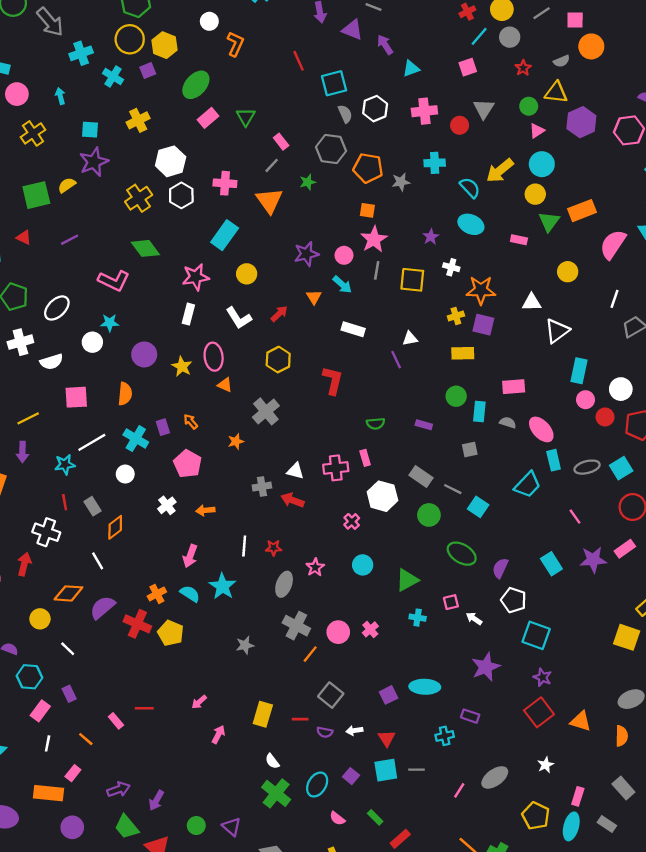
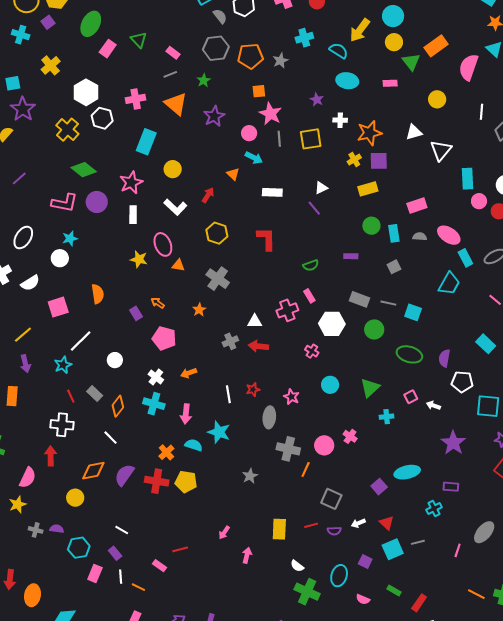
gray line: (272, 165) -> (170, 74), turned 40
purple star: (306, 254) -> (214, 116), moved
purple circle: (144, 354) -> (97, 202), moved
cyan cross: (136, 439) -> (154, 404), moved
white line: (68, 649) -> (122, 530), moved
white line: (48, 743) -> (121, 577), moved

